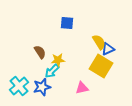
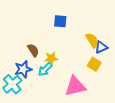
yellow square: (101, 66) -> (94, 64), size x0.6
blue star: (42, 87) -> (23, 69), moved
pink triangle: (82, 88) -> (75, 86), size x1.6

